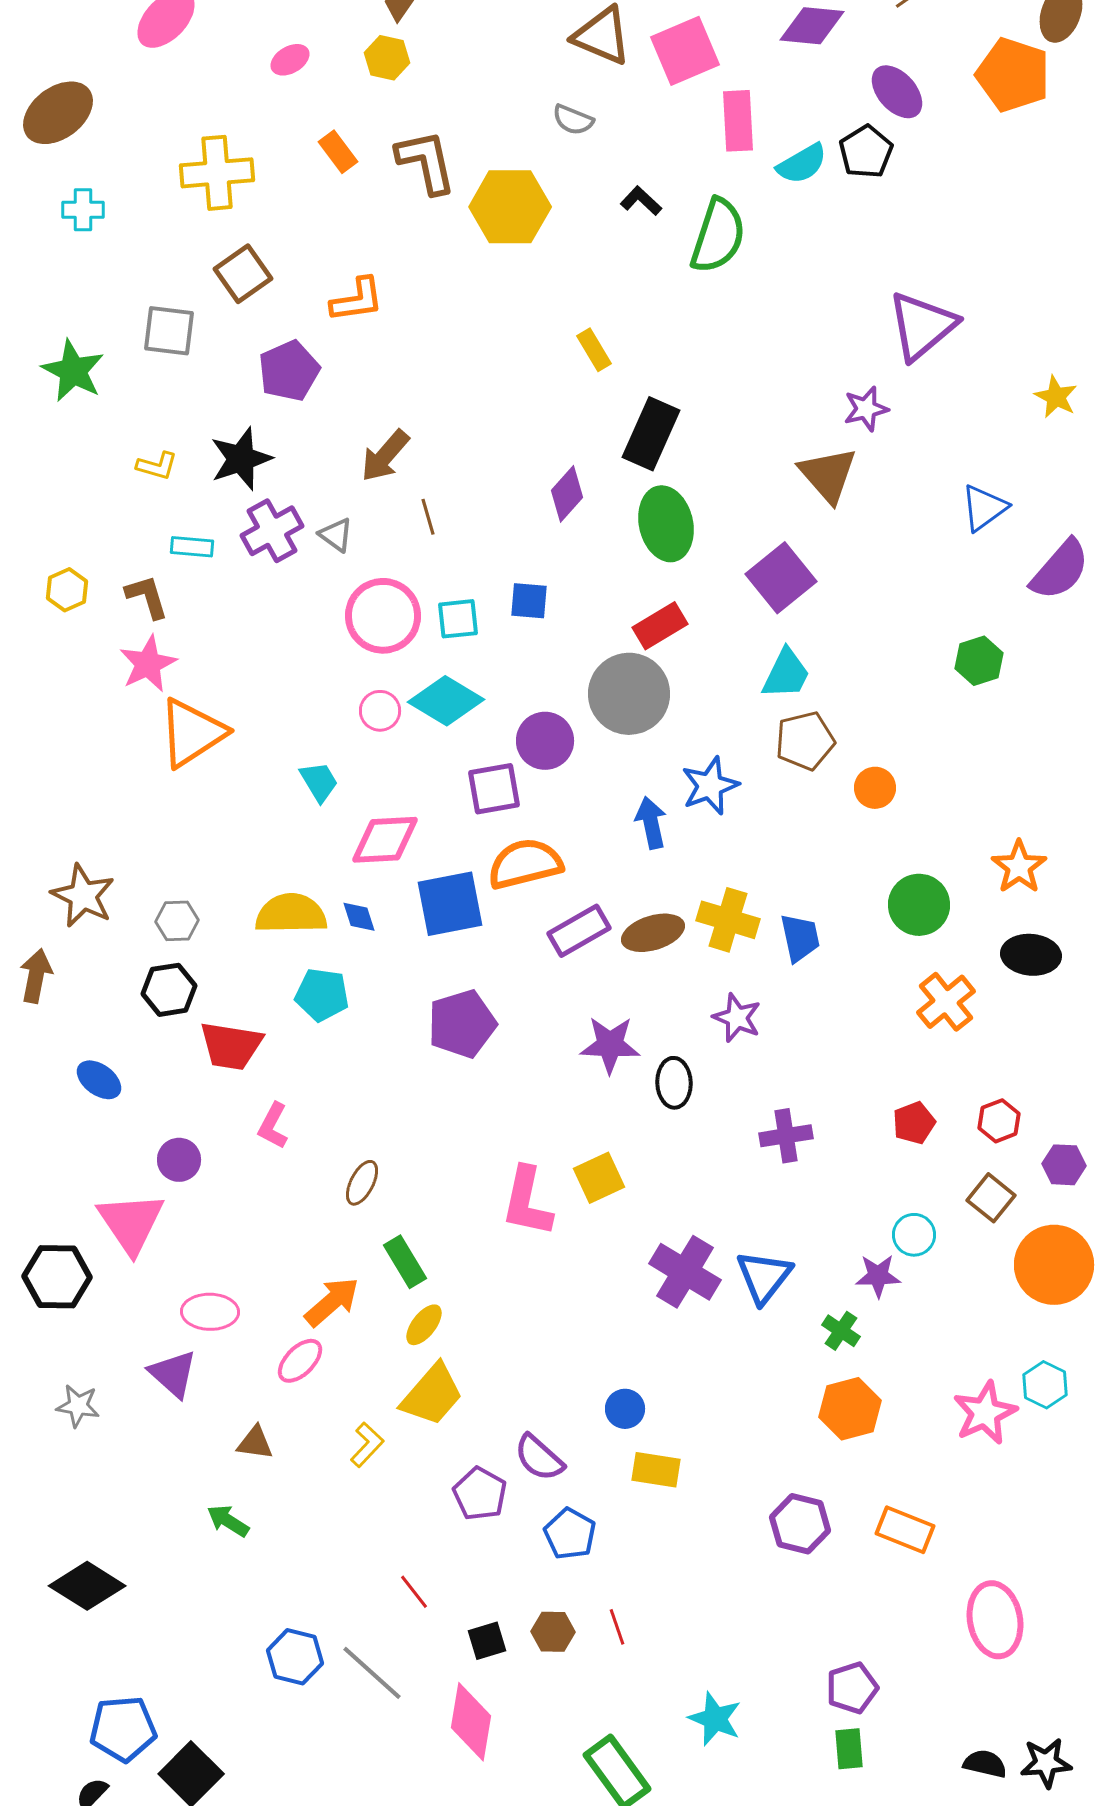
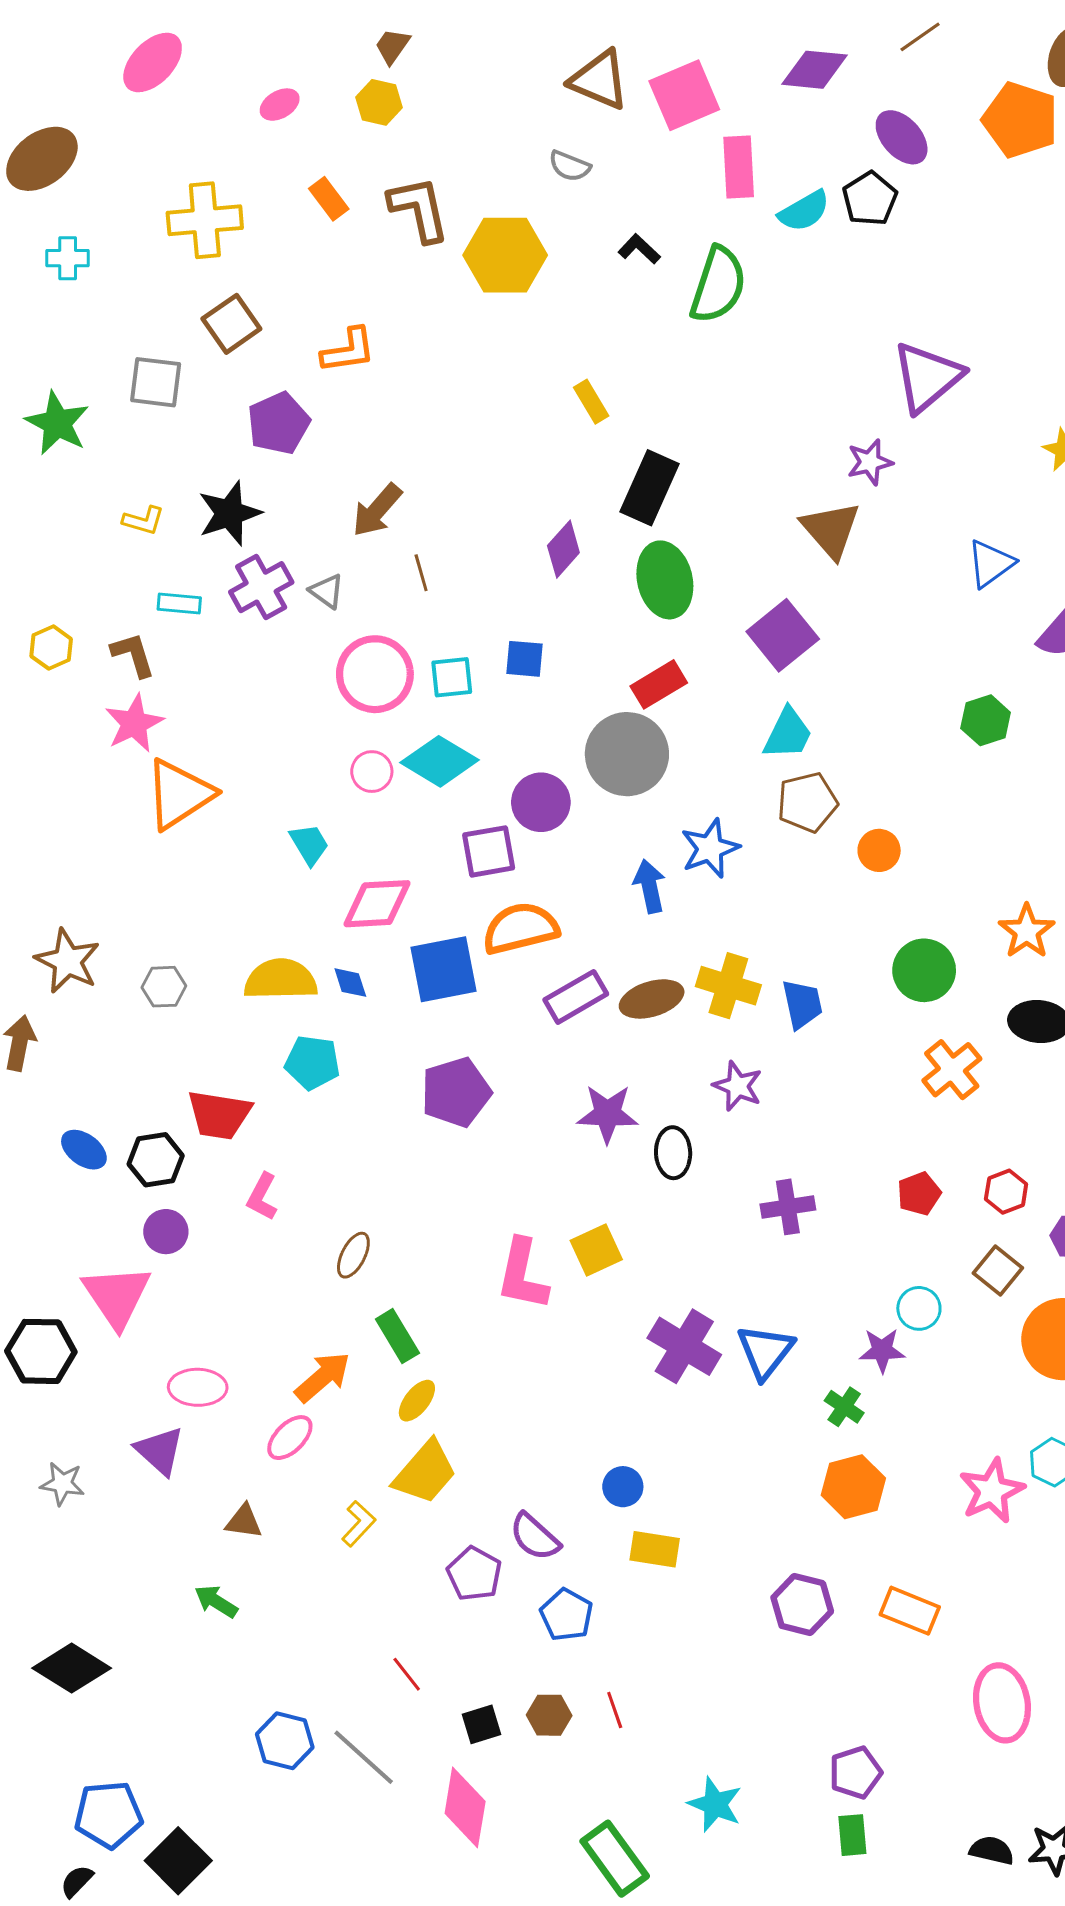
black hexagon: (169, 990) -> (156, 1160), moved

